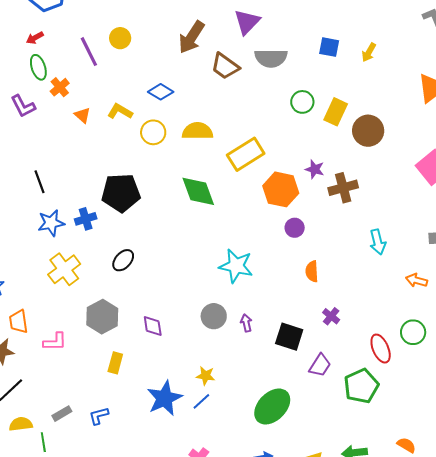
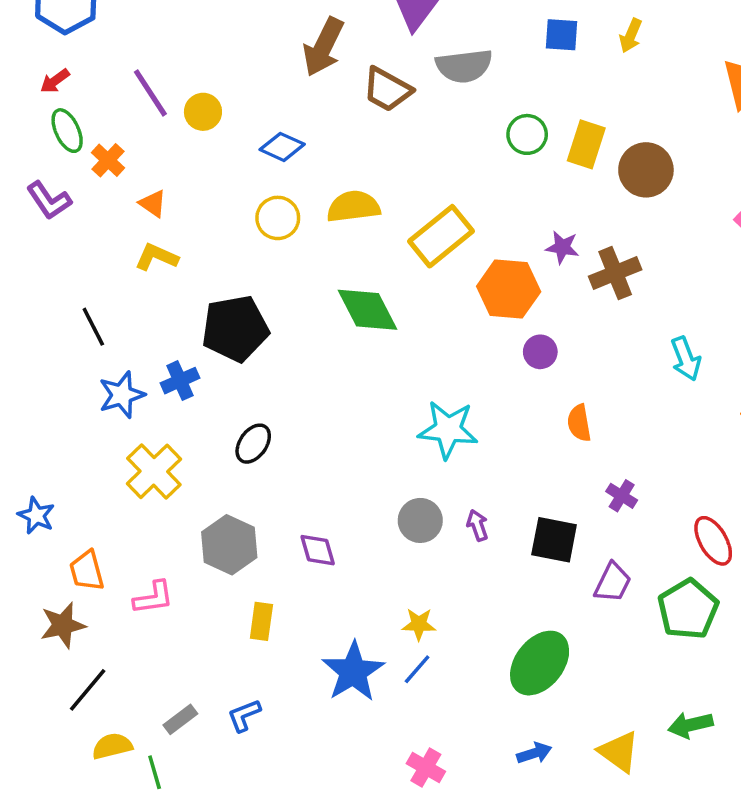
yellow circle: (120, 38) -> (203, 112), moved
yellow L-shape: (120, 111) -> (156, 257), moved

